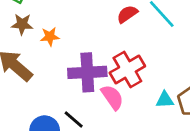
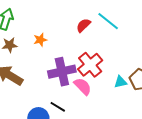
orange star: (50, 37) -> (40, 40), moved

